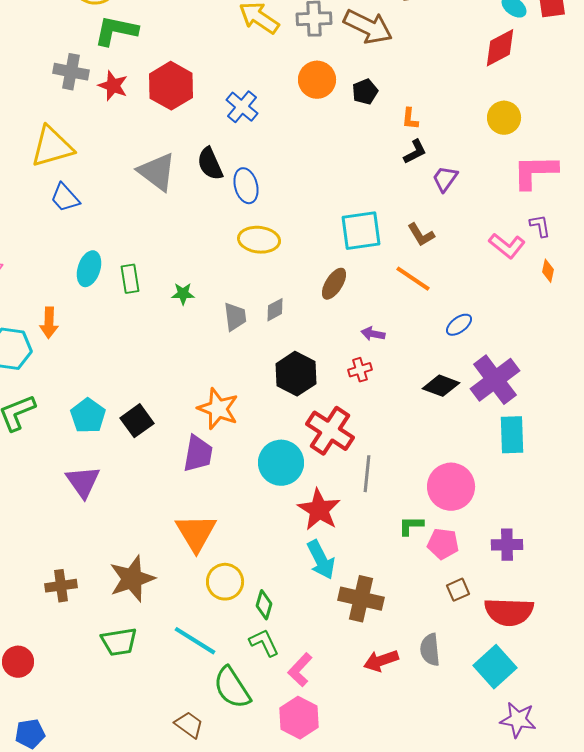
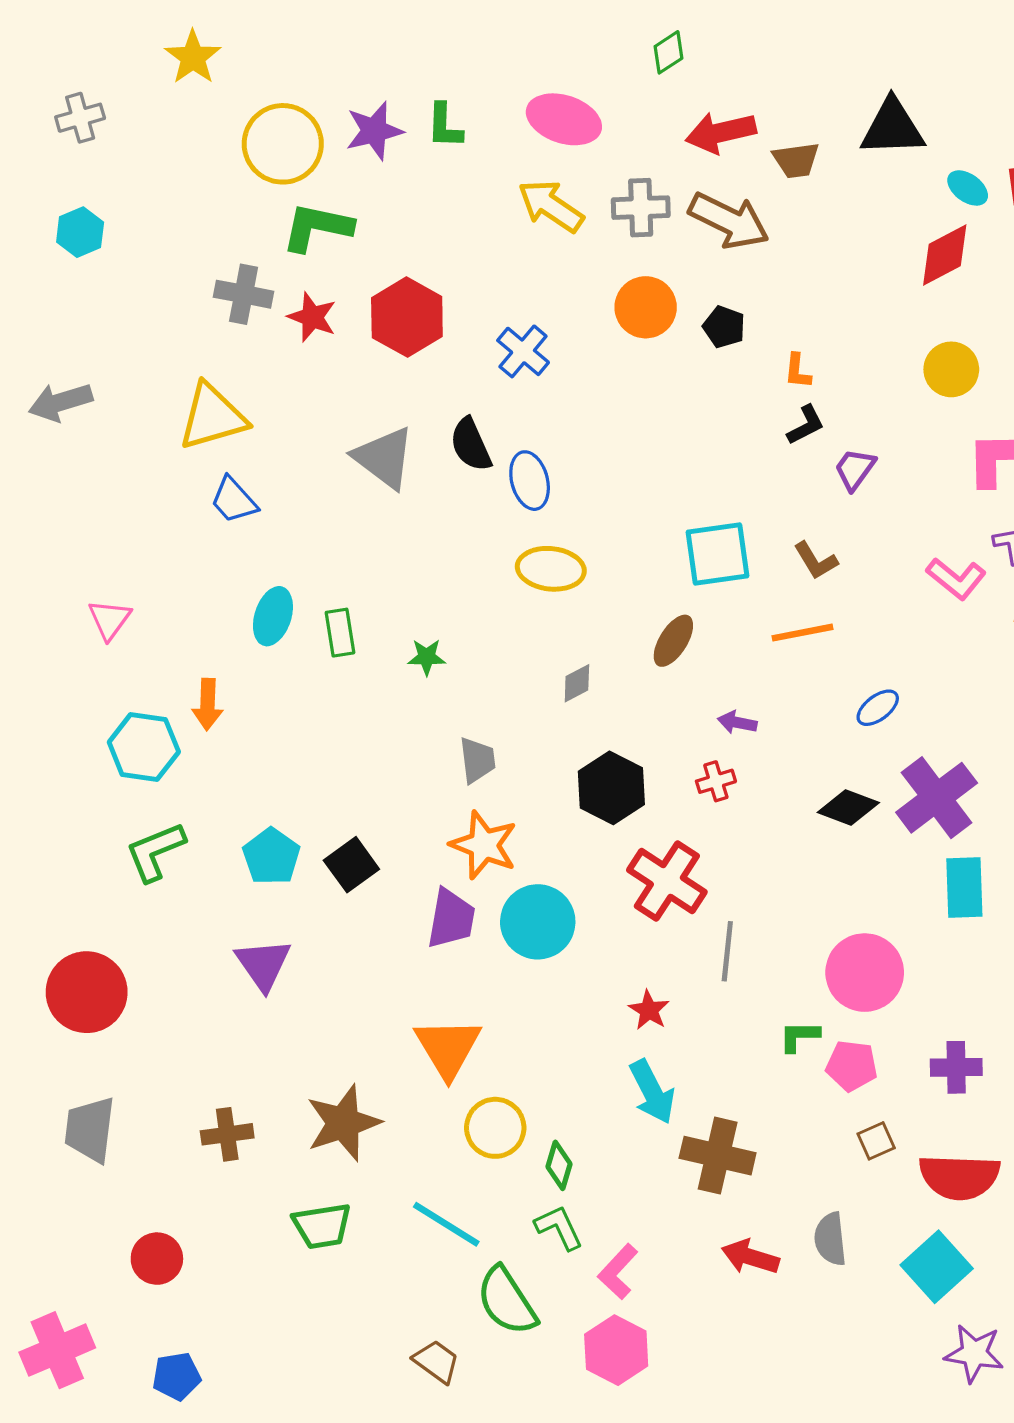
black pentagon: (365, 92) -> (724, 327), turned -30
orange line: (413, 279) -> (803, 633), turned -45
gray trapezoid: (235, 317) -> (477, 760), moved
cyan circle: (281, 463) -> (538, 922), moved
red star: (319, 510) -> (649, 1010), size x0.6
red arrow: (381, 661) -> (750, 1257), turned 36

